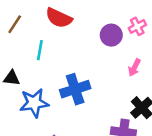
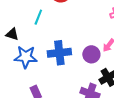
purple circle: (111, 35) -> (91, 54), moved

